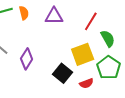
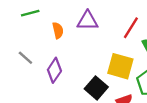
orange semicircle: (24, 13) -> (58, 30), moved
yellow square: (83, 54) -> (120, 66), turned 35

